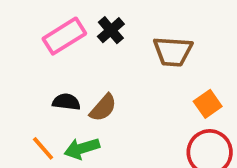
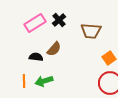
brown semicircle: (103, 108) -> (54, 49), moved
orange line: (43, 148) -> (24, 81), turned 40

